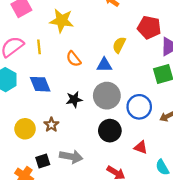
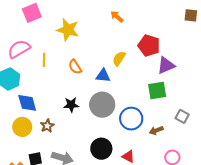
yellow line: (39, 47) -> (44, 60), moved
blue diamond: (40, 84) -> (27, 103), moved
black circle: (110, 131) -> (101, 149), moved

